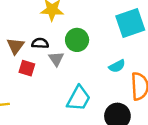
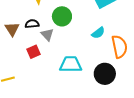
red square: (27, 68) -> (33, 52), moved, turned -32
cyan trapezoid: (79, 98) -> (71, 64), turned -110

